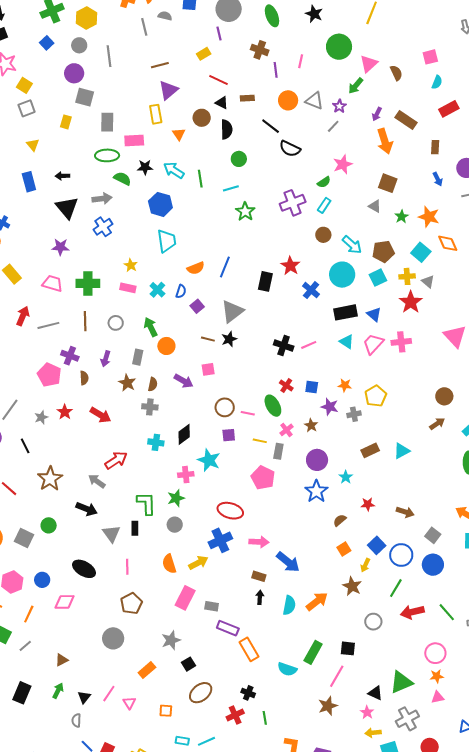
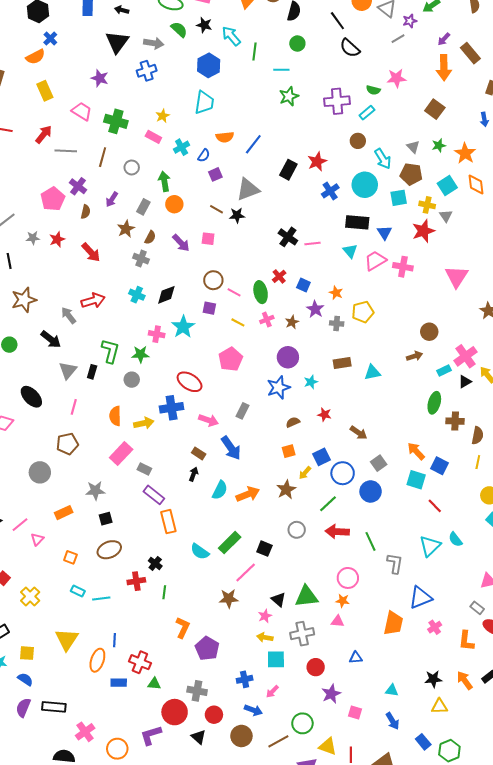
green semicircle: (324, 182) -> (373, 90), turned 32
gray triangle: (375, 206) -> (413, 147), moved
gray rectangle: (278, 451) -> (242, 411), moved

